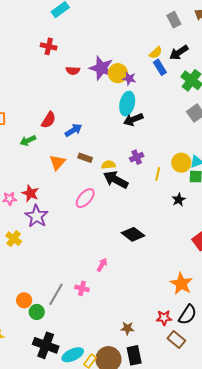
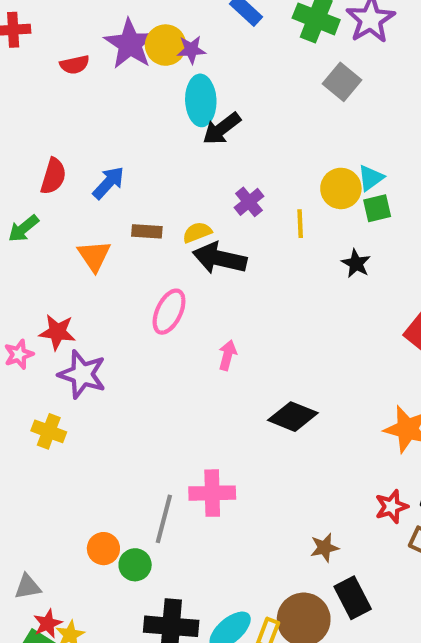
purple star: (101, 68) -> (130, 44), turned 30
black diamond: (133, 234) -> (293, 417), moved
pink arrow: (102, 265) -> (228, 355), moved
pink cross: (82, 288) -> (212, 493), size x1.5

